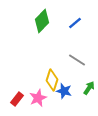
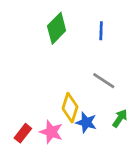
blue line: (75, 23) -> (101, 31), turned -48
pink star: (38, 98) -> (51, 132), turned -30

